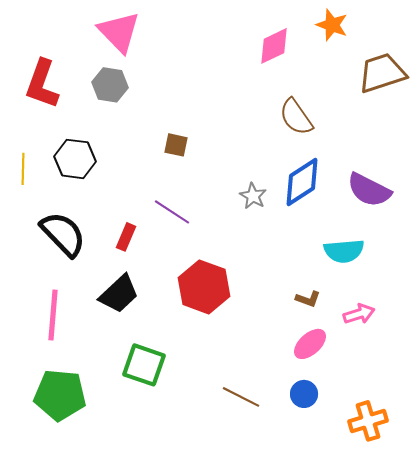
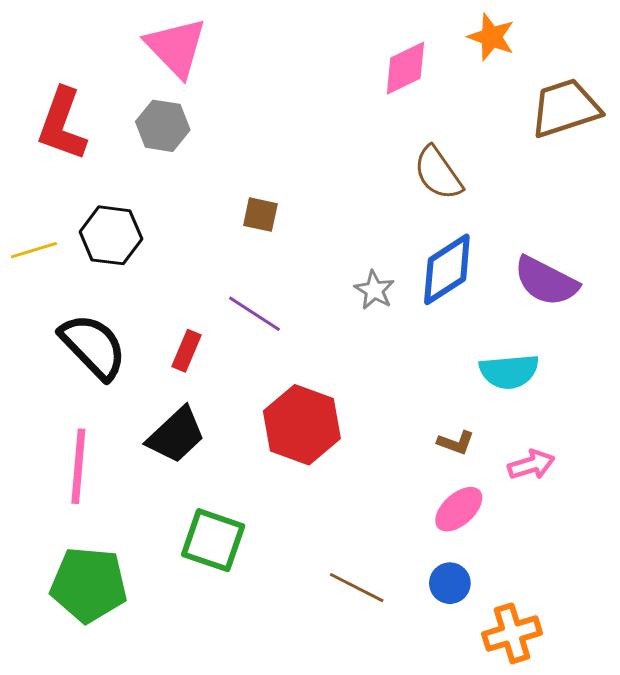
yellow line: (23, 169) -> (34, 250), turned 72
orange cross: (368, 421) -> (512, 633), moved

